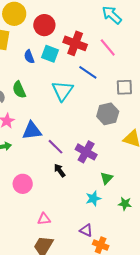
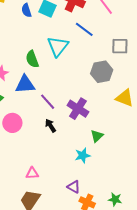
green semicircle: (19, 90) -> (32, 59), moved
pink circle: (23, 184) -> (12, 123), moved
green star: (125, 204) -> (115, 199), moved

